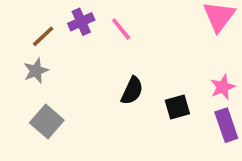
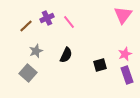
gray star: (36, 71) -> (36, 51), moved
black semicircle: (132, 91) -> (66, 55), moved

